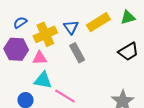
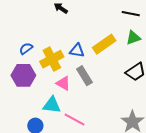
blue triangle: (71, 27) -> (77, 51), turned -42
pink triangle: (40, 58) -> (63, 83), moved, turned 35

